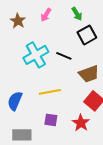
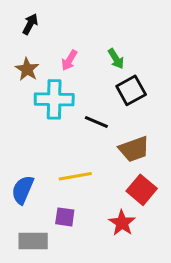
cyan cross: (36, 55) -> (54, 99), moved, turned 30
purple square: (51, 120) -> (65, 217), moved

